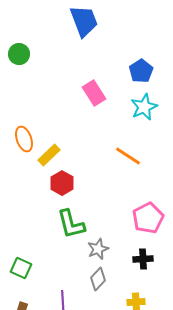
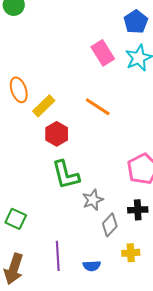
pink rectangle: (94, 93) -> (103, 53), moved
orange line: (128, 156) -> (98, 107), moved
gray diamond: (98, 279) -> (110, 225), moved

